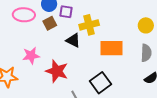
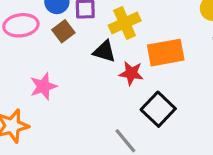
red star: (57, 71) -> (131, 73), moved, size x0.7

